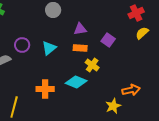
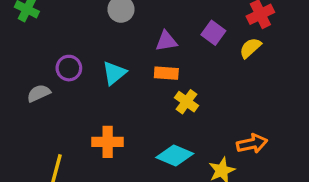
yellow semicircle: (142, 33) -> (250, 48), moved
purple square: (108, 40) -> (213, 33), moved
cyan diamond: (76, 82) -> (175, 155), moved

